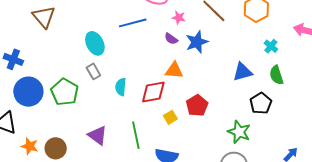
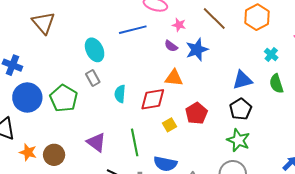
black pentagon: (261, 103) -> (241, 109), moved

